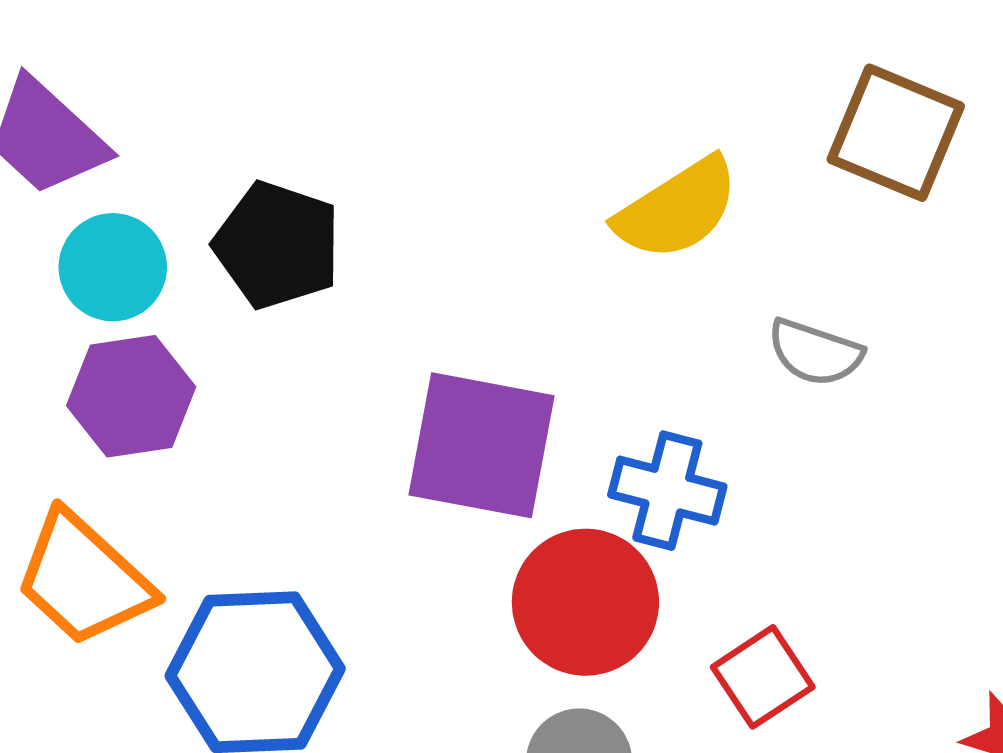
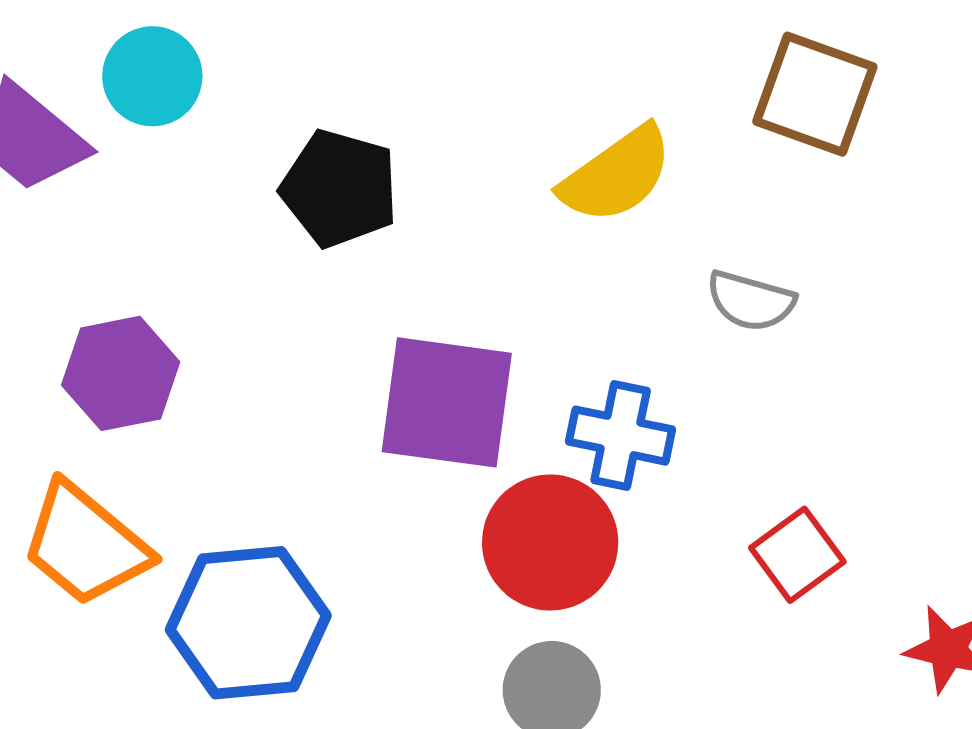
black pentagon: (277, 245) -> (340, 188), moved
cyan circle: (113, 267) -> (152, 76), moved
red square: (763, 677) -> (797, 555), moved

